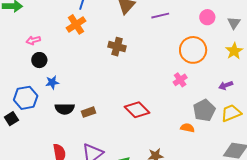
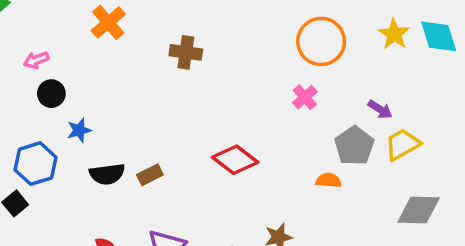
purple arrow: (226, 85) -> (380, 109), moved, turned -120

